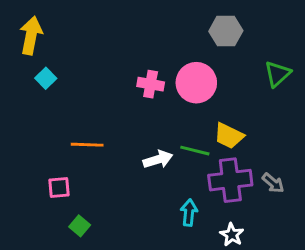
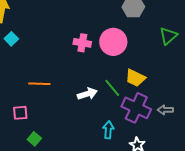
green line: (195, 151) -> (112, 88), turned 36
purple cross: (230, 180) -> (136, 108), turned 32
gray arrow: (273, 183) -> (165, 110), turned 140

